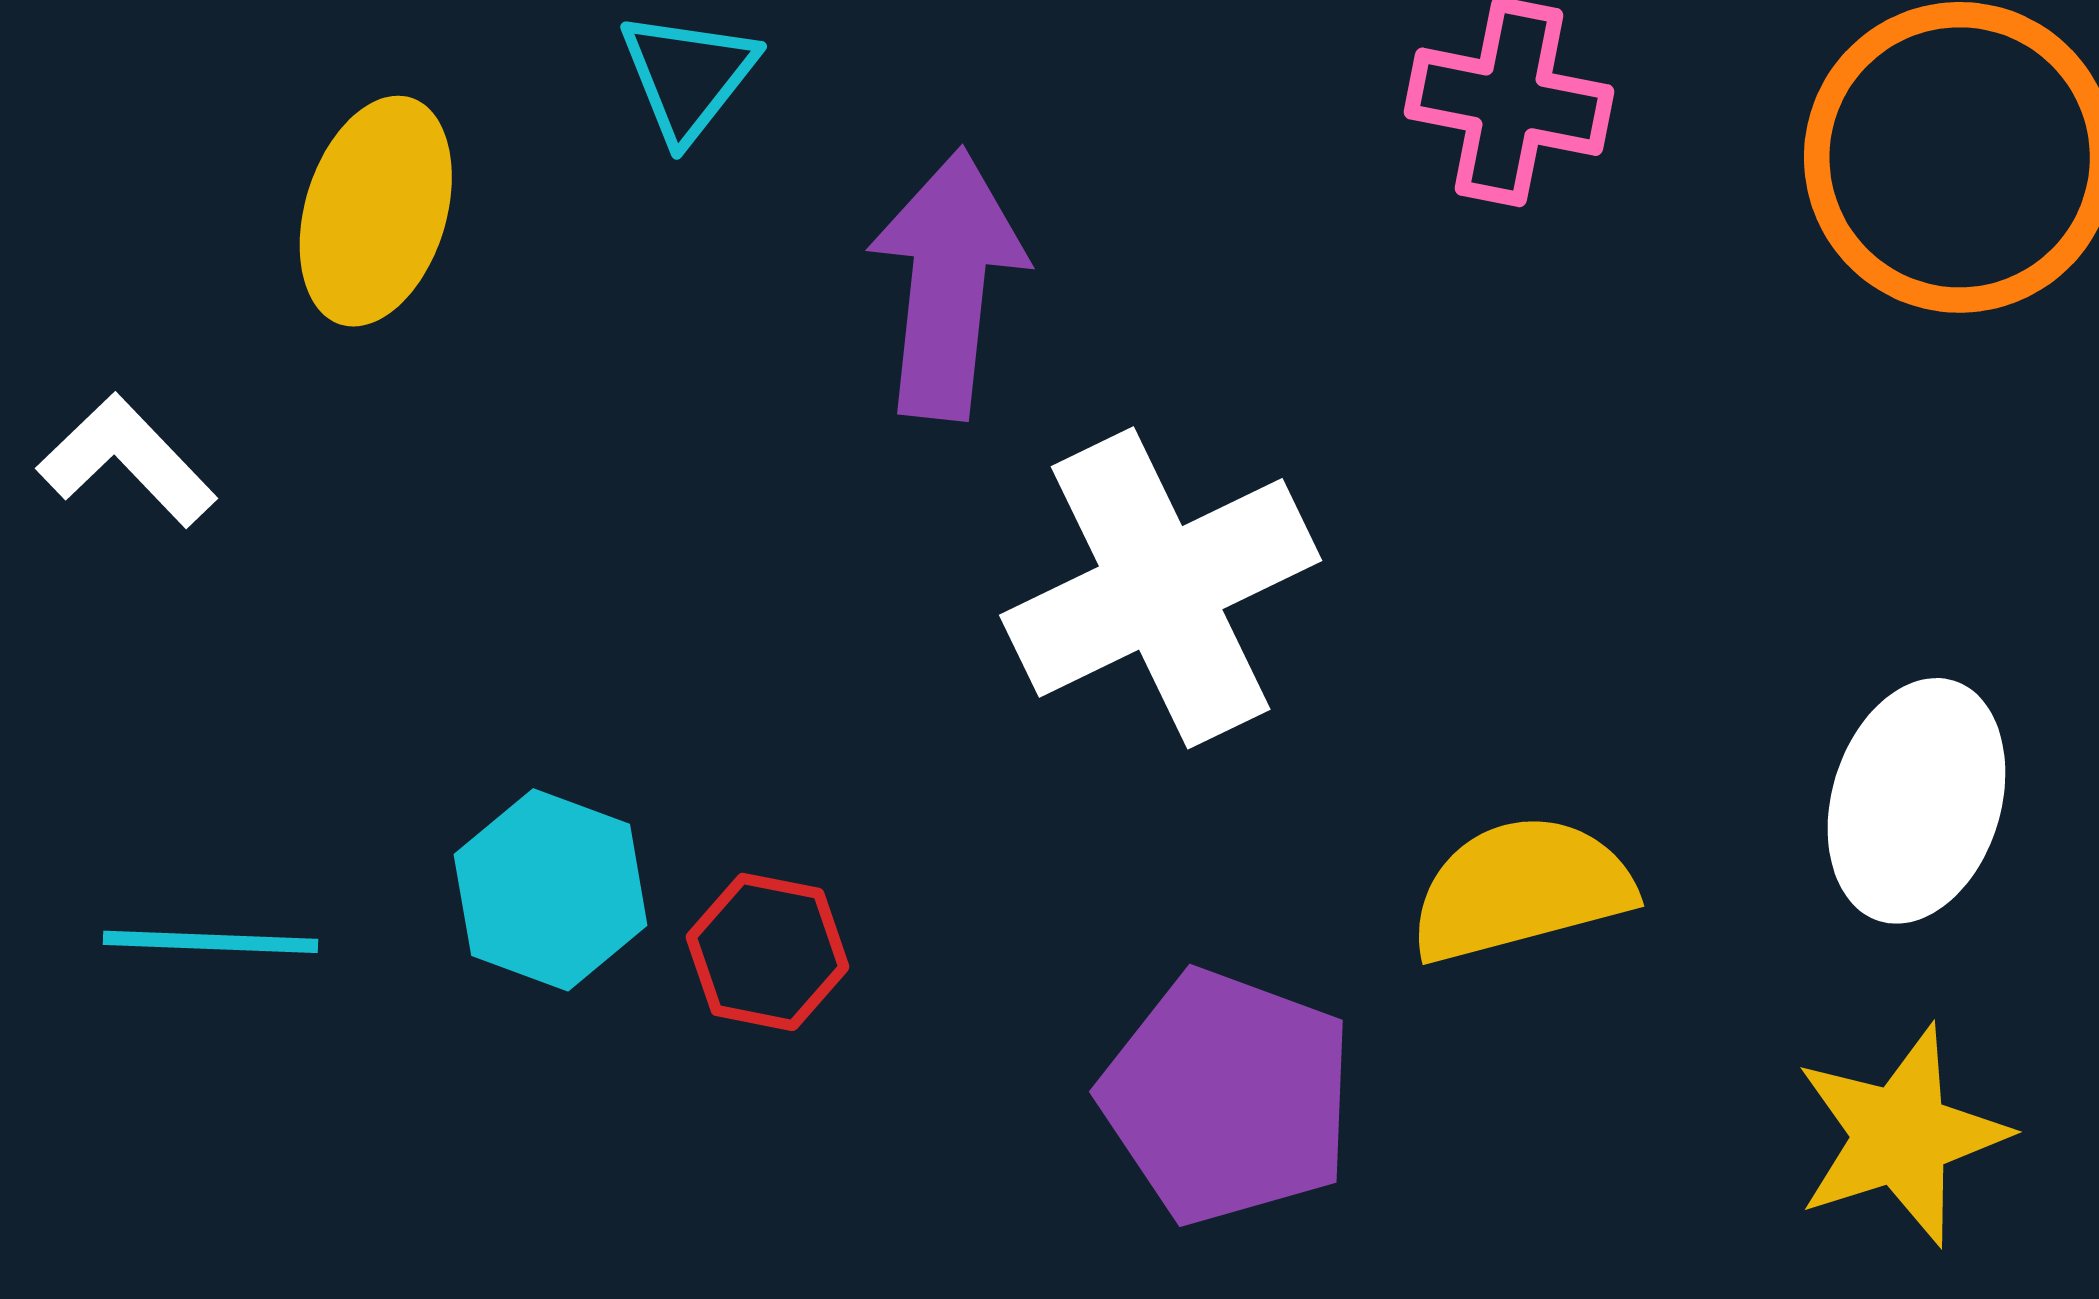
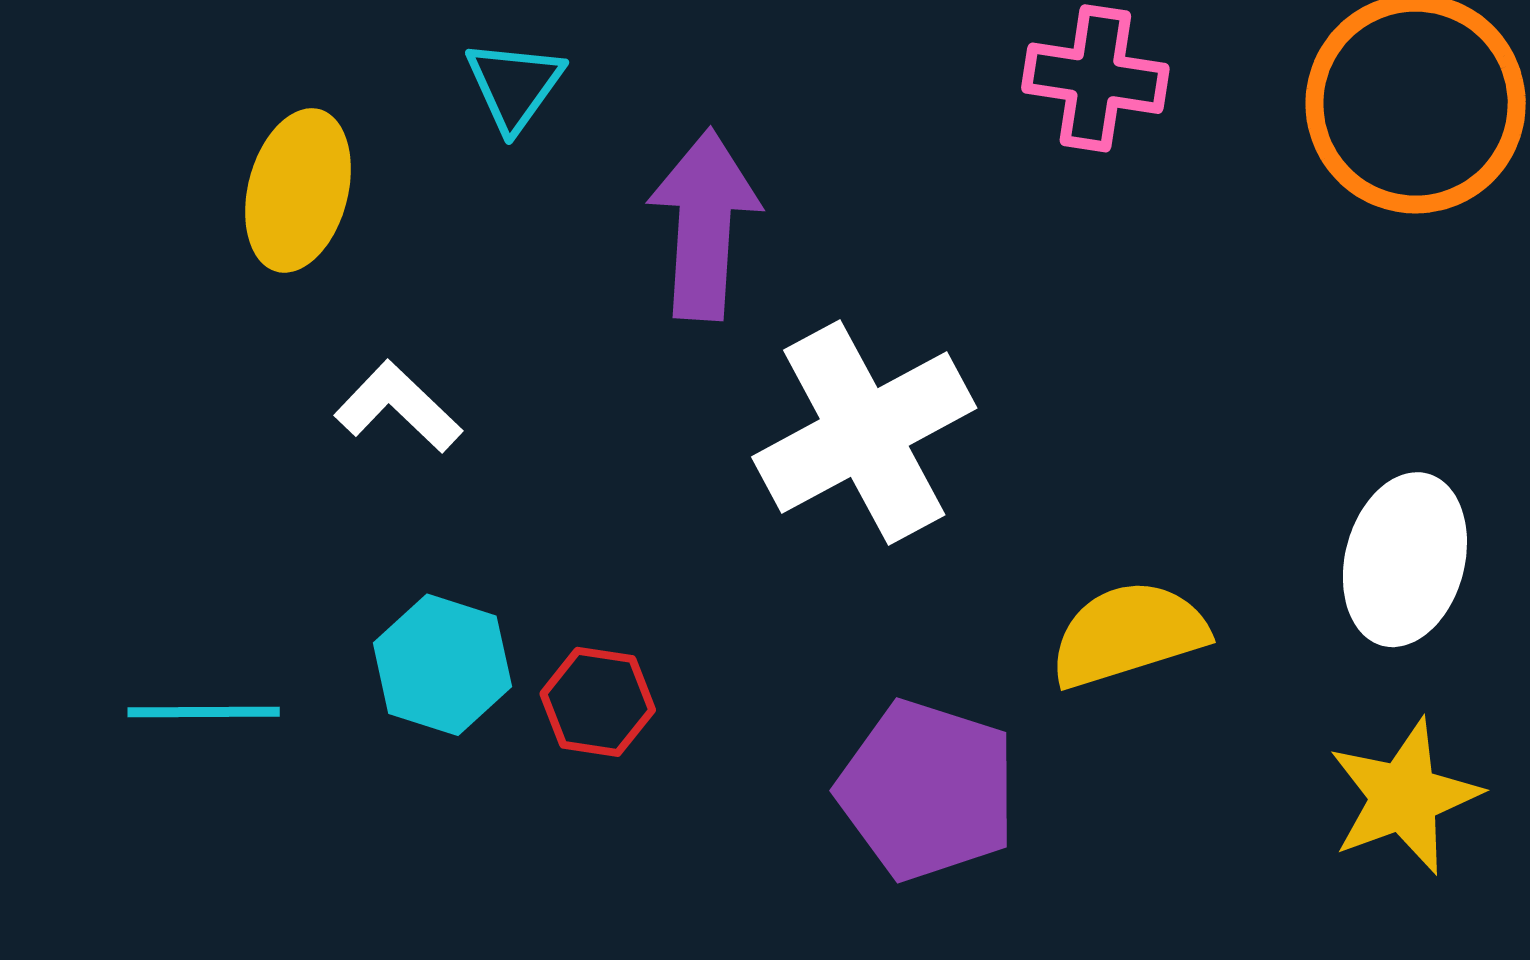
white L-shape: (127, 460) -> (398, 407), moved

